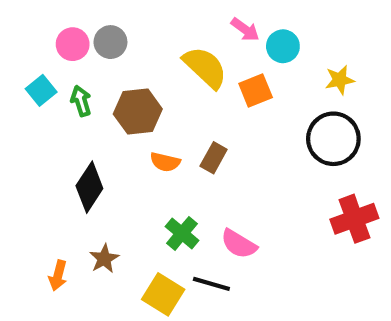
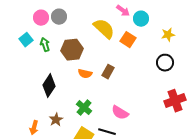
orange square: (256, 90) -> (128, 40), turned -35
black circle: (333, 139) -> (165, 63), size x0.7
green cross: (182, 233) -> (84, 108), moved

